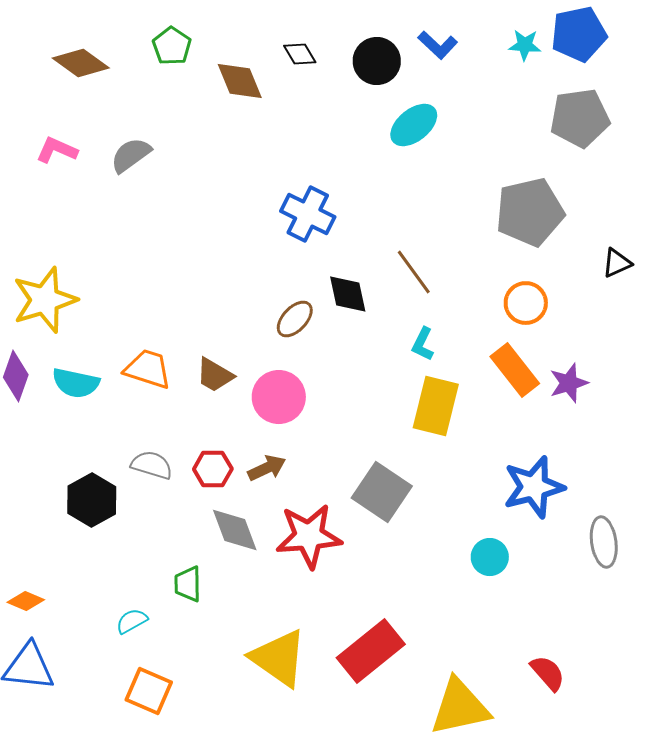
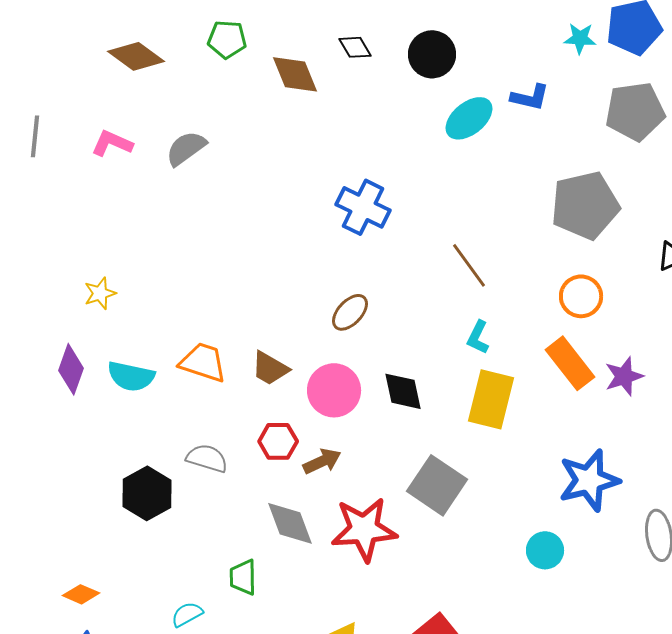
blue L-shape: (438, 45) -> (530, 97), moved, turned -30
green pentagon: (172, 46) -> (227, 39), turned -30
black diamond: (348, 294) -> (403, 391), moved
yellow star: (45, 300) -> (100, 293), size x0.5
red hexagon: (213, 469) -> (278, 441), moved

